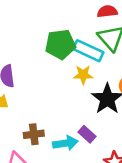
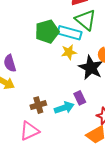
purple rectangle: (87, 134) -> (80, 98), turned 32

